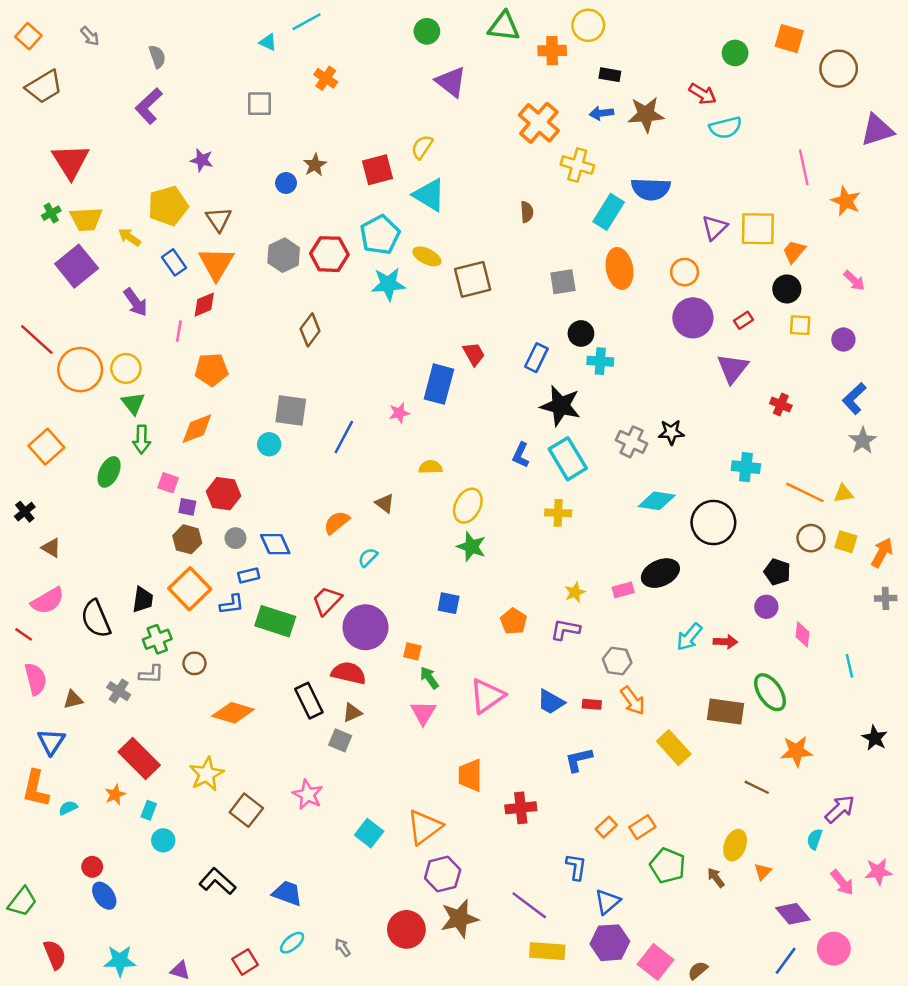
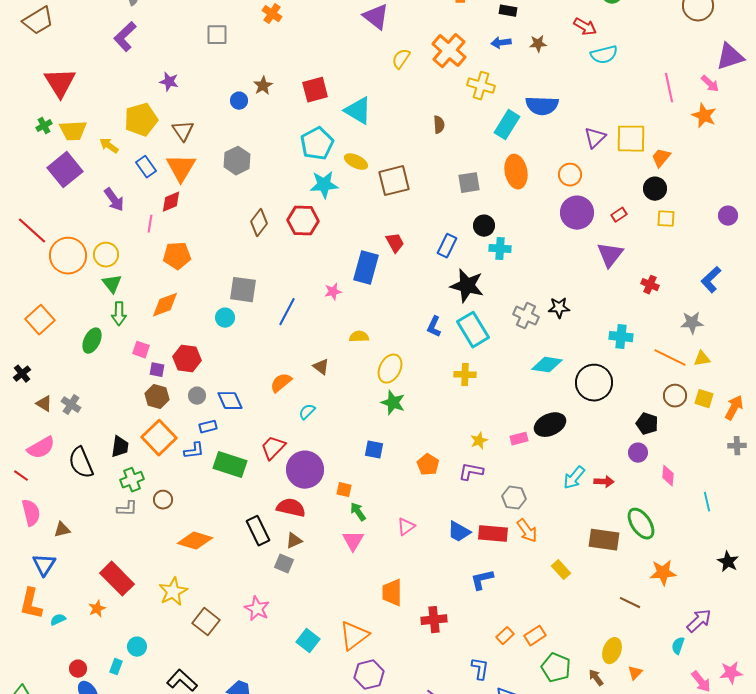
brown star: (646, 114) -> (538, 44), size x0.6
yellow semicircle: (422, 147) -> (401, 59), moved
red hexagon: (329, 254) -> (303, 221), moved
pink arrow: (854, 281) -> (710, 84), moved
purple circle: (843, 340) -> (728, 216), moved
gray star: (863, 441) -> (692, 323), moved, turned 30
gray cross: (119, 691) -> (71, 405), moved
pink triangle: (487, 696) -> (406, 527), size x0.6
red rectangle: (592, 704) -> (493, 534), size x1.8
yellow rectangle: (674, 748) -> (561, 570), size x0.7
cyan rectangle: (149, 810) -> (116, 667), moved

